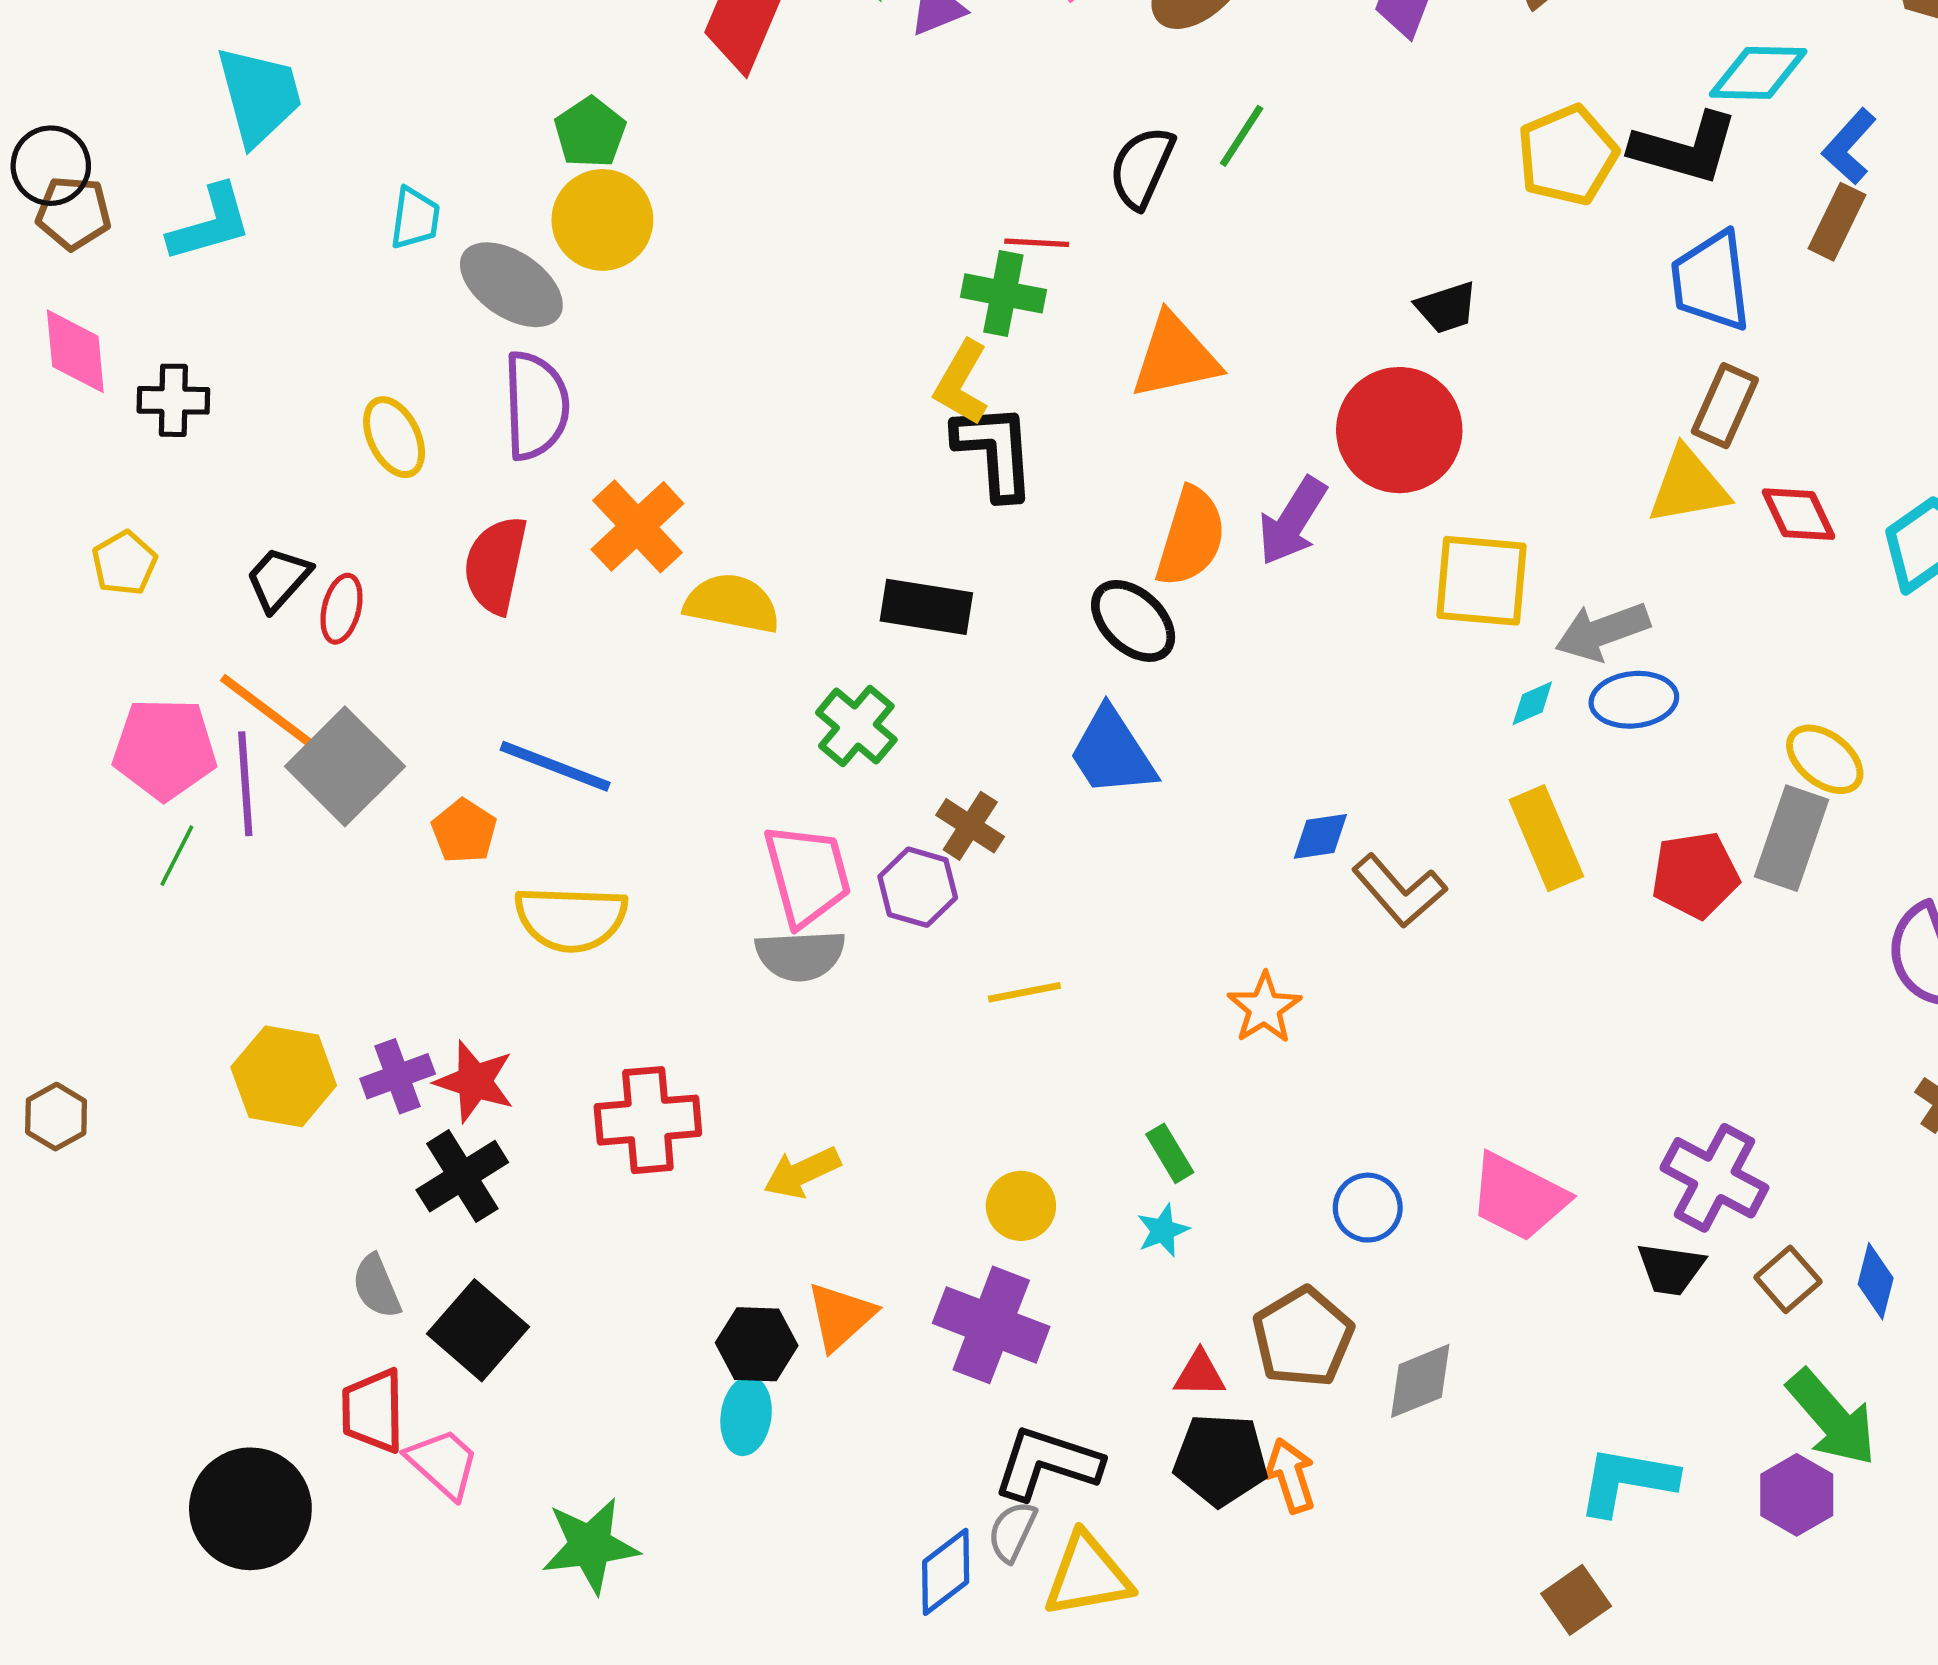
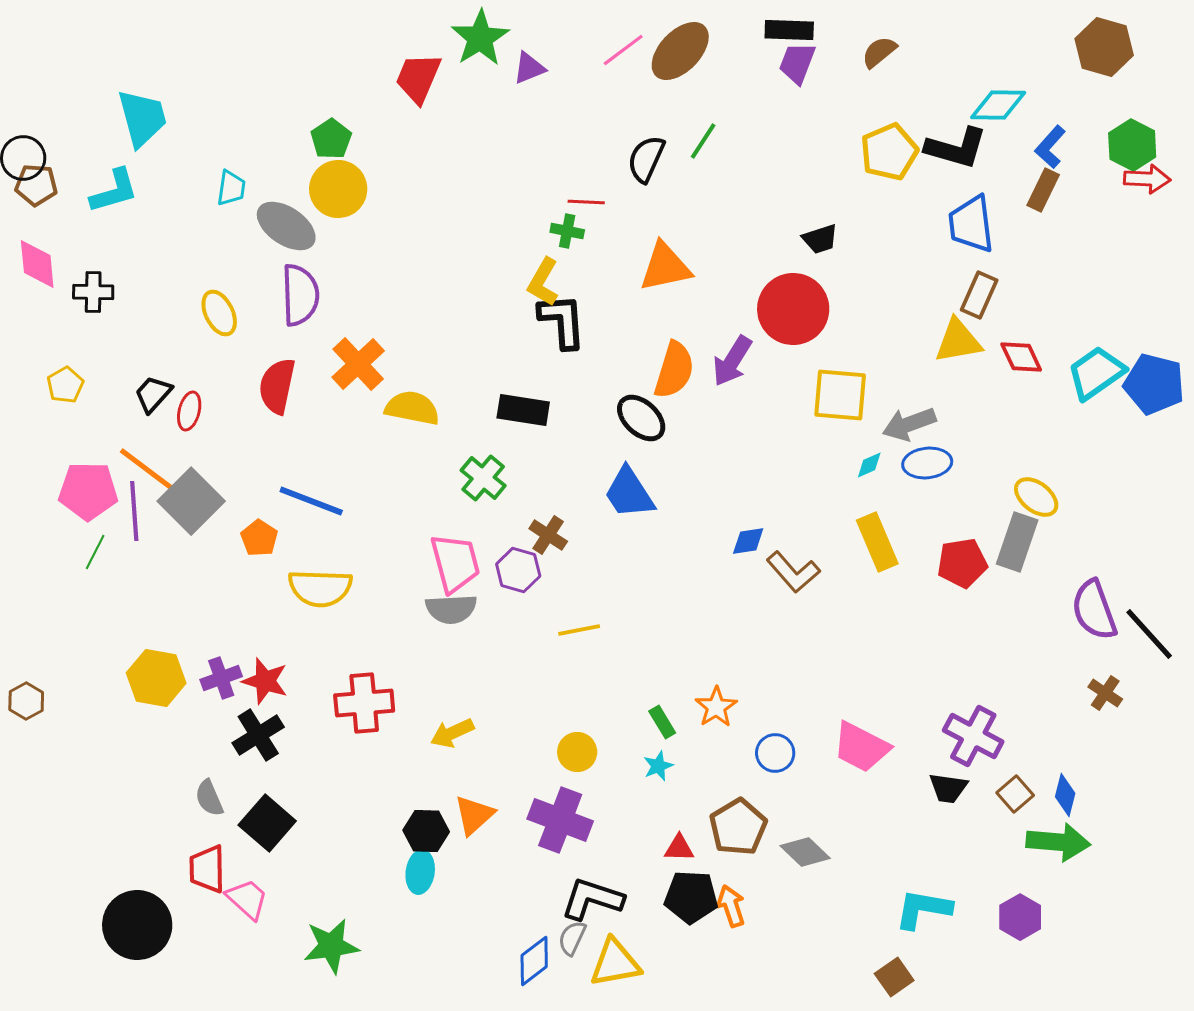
green cross: (1003, 293) -> (567, 231), size x0.7
orange star: (1264, 1008) -> (716, 707), moved
gray diamond: (1420, 1381) -> (805, 852), turned 66
green arrow: (1832, 1418) -> (1058, 842), moved, turned -44

